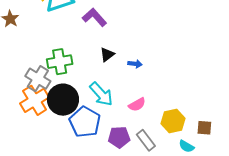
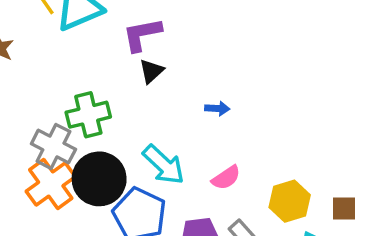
purple L-shape: (94, 17) -> (142, 34), turned -55
black triangle: (107, 55) -> (151, 71), moved

